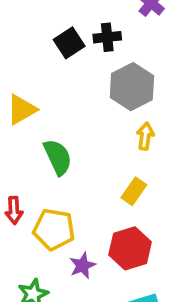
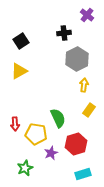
black square: (69, 43) -> (21, 41), moved
green semicircle: (58, 157) -> (58, 118), moved
yellow rectangle: (134, 191) -> (89, 110), moved

